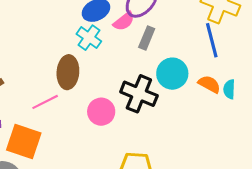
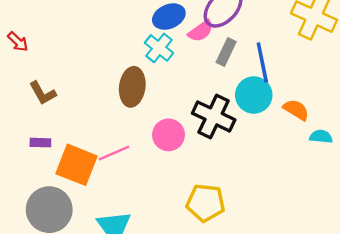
blue line: (212, 40) -> (262, 63), moved
cyan semicircle: (229, 89) -> (321, 137), moved, turned 90
pink line: (45, 102) -> (114, 153), moved

